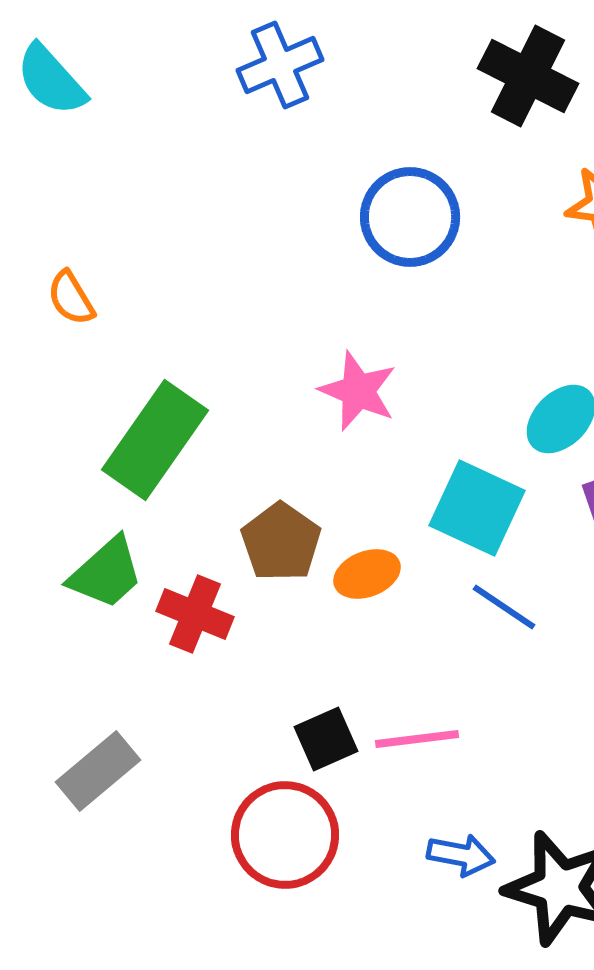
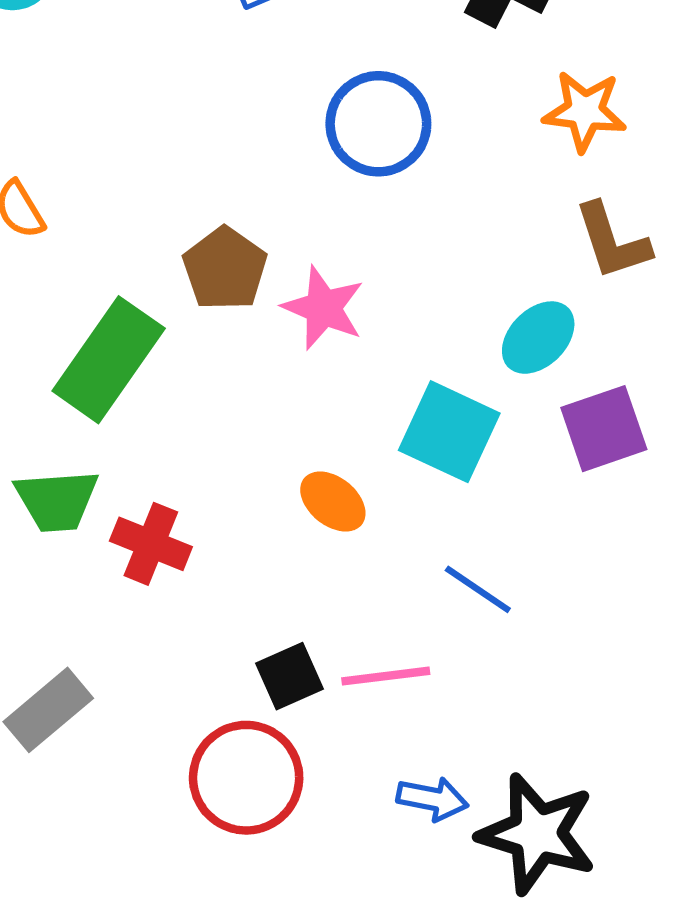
brown pentagon: (281, 542) -> (225, 269), moved
green trapezoid: (106, 573) -> (57, 500), turned 38
orange ellipse: (367, 574) -> (333, 502), turned 60
blue line: (504, 607) -> (478, 589), moved

